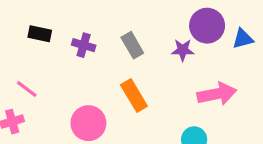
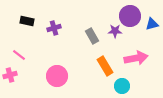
purple cross: (84, 45) -> (54, 28), turned -32
gray rectangle: (132, 45) -> (92, 36), moved
orange rectangle: (134, 96) -> (105, 66), moved

